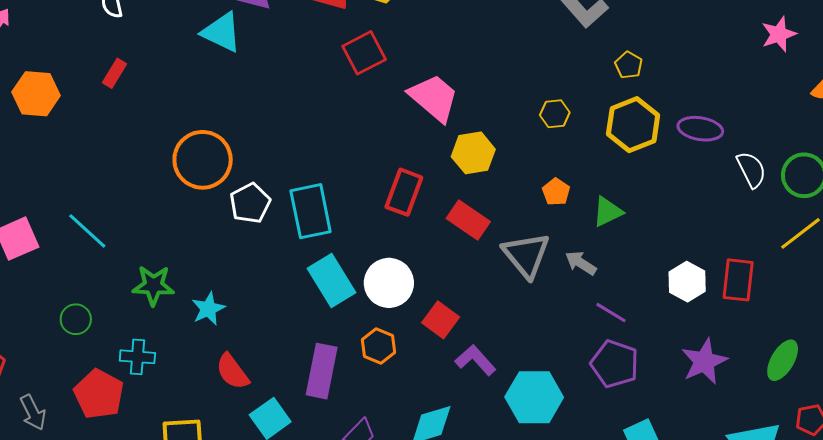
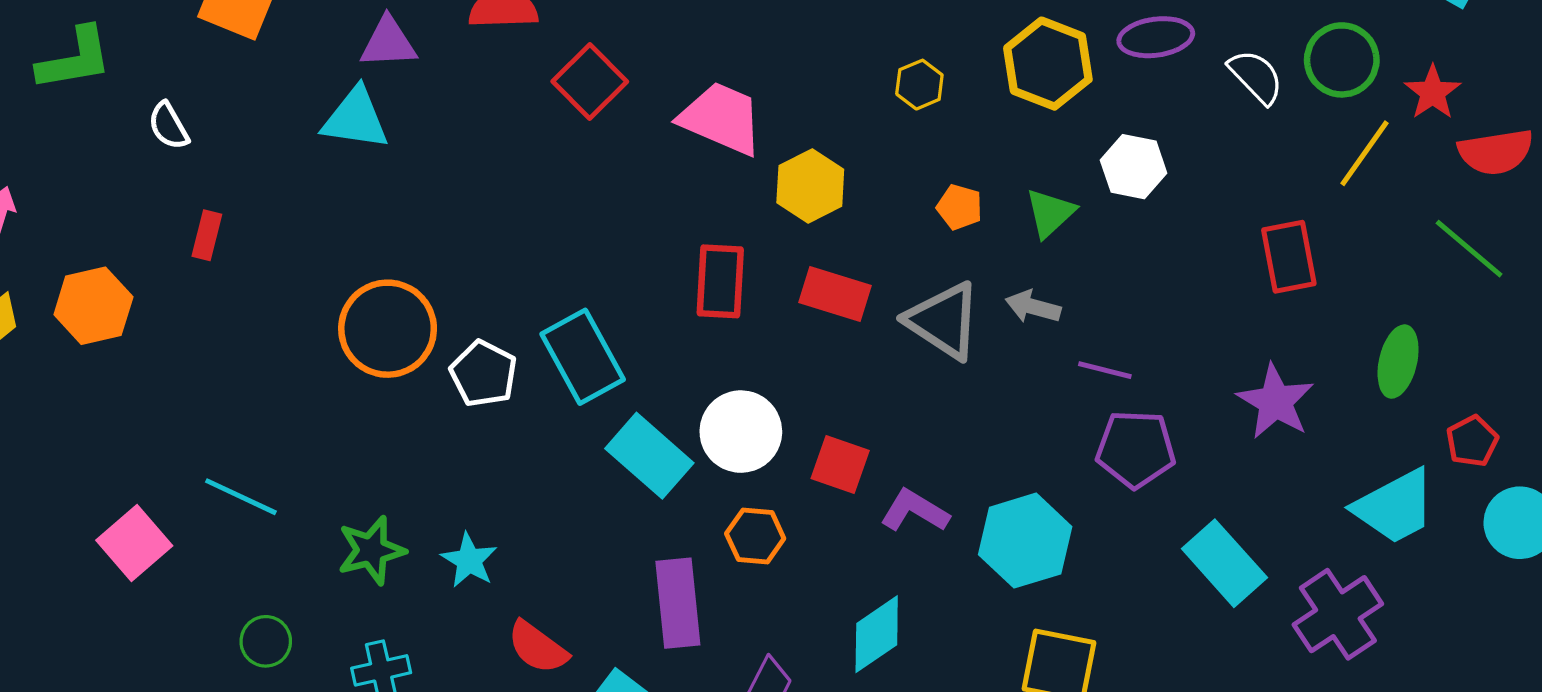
white hexagon: (687, 282) -> (1134, 167), moved

